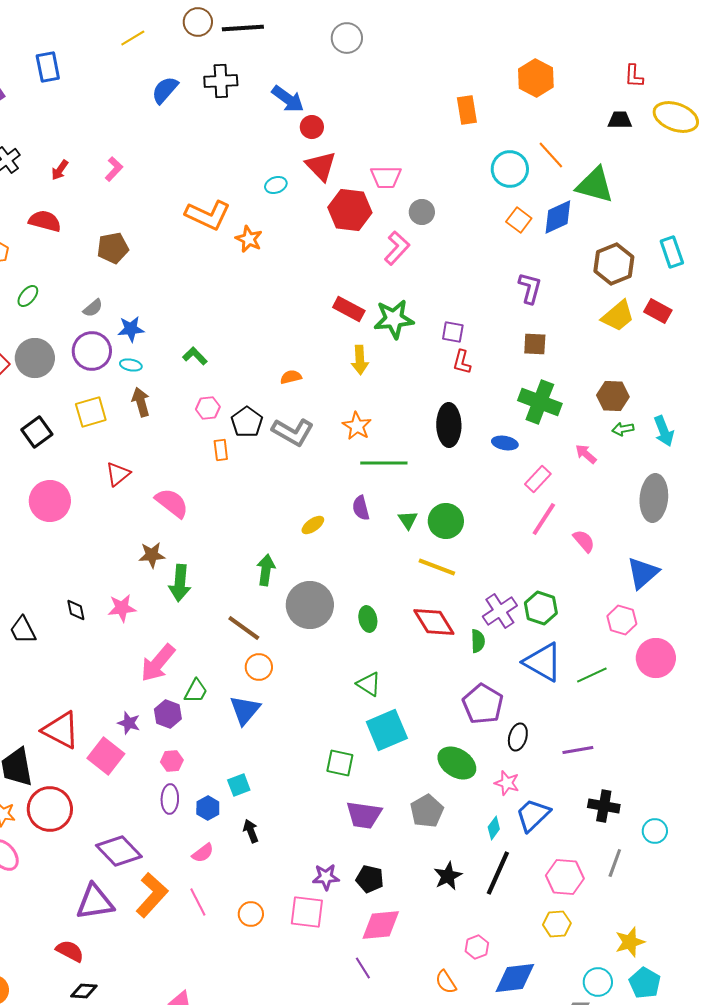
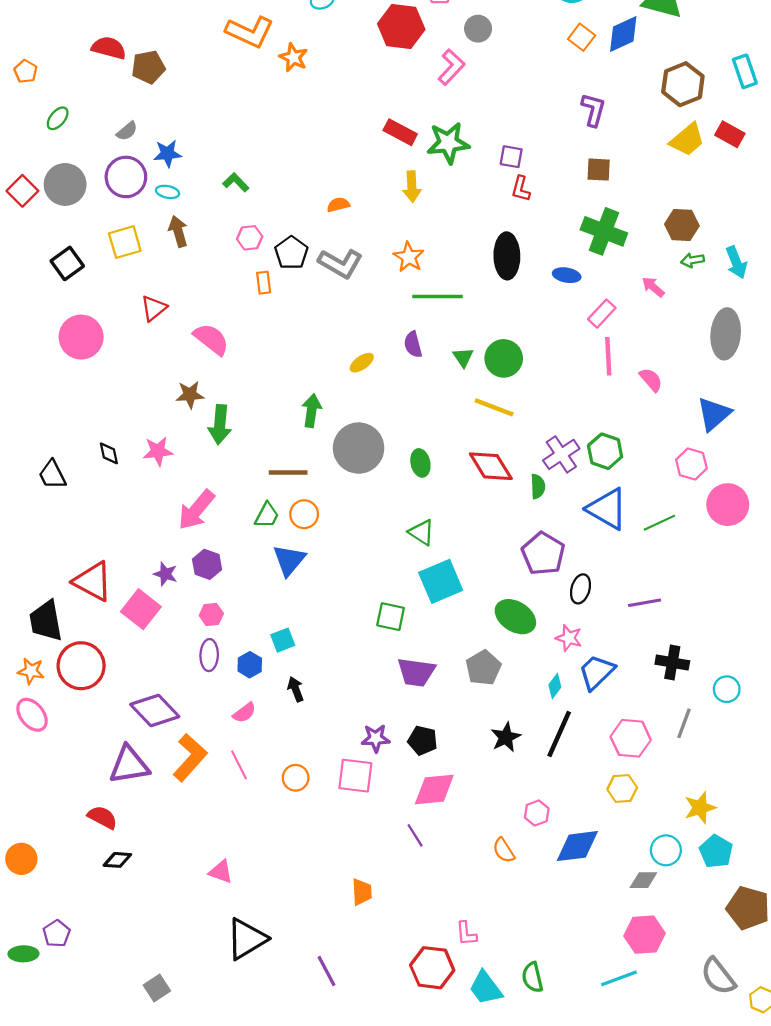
red semicircle: (45, 221) -> (109, 48), moved
pink line: (544, 519) -> (608, 356), turned -36
brown line: (244, 628) -> (288, 473), turned -36
green trapezoid: (196, 691) -> (267, 515), moved

